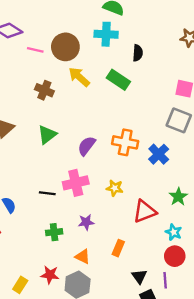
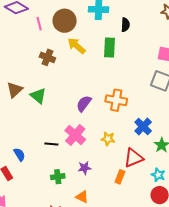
pink line: (35, 50) -> (39, 24), turned 64
green rectangle: (118, 80) -> (109, 47), turned 60
green triangle: (47, 135) -> (38, 96), moved, turned -42
blue cross: (159, 154) -> (143, 126), moved
pink cross: (76, 183) -> (75, 135), turned -35
orange rectangle: (118, 248) -> (120, 177), moved

